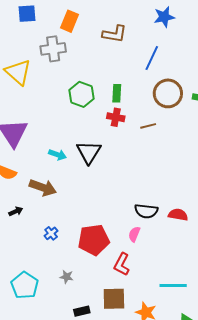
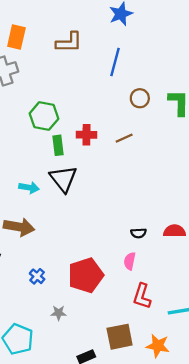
green rectangle: (117, 93) -> (58, 145), moved
brown circle: (168, 93) -> (140, 98), size x0.6
black semicircle: (146, 211) -> (138, 233), size x0.6
red L-shape: (122, 264) -> (142, 296), moved
gray star: (67, 277) -> (59, 313), moved

